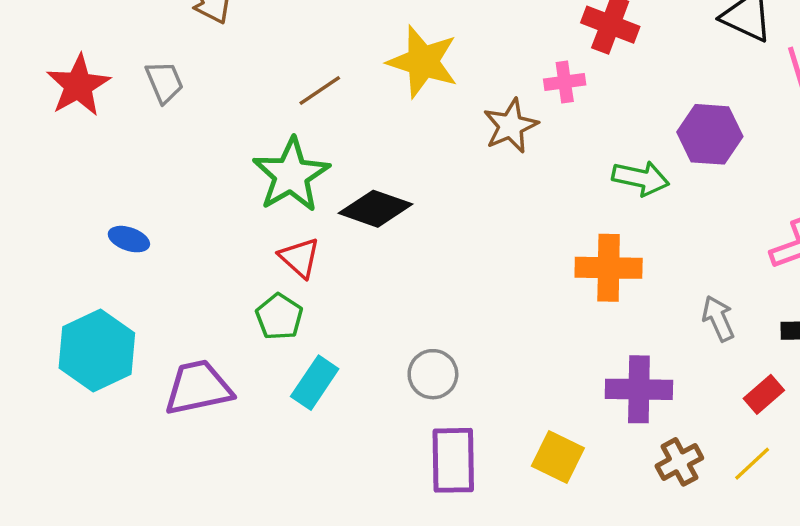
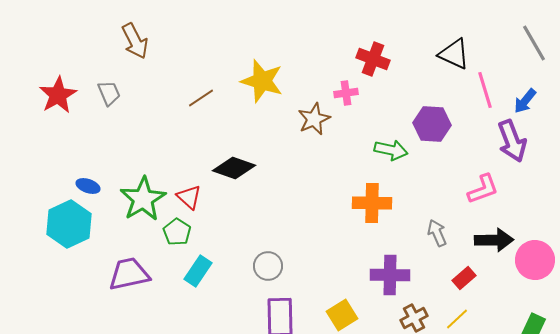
green star: (291, 175) -> (143, 199), moved
cyan hexagon: (97, 351) -> (69, 224), moved
yellow square: (558, 457) -> (342, 315), turned 32

